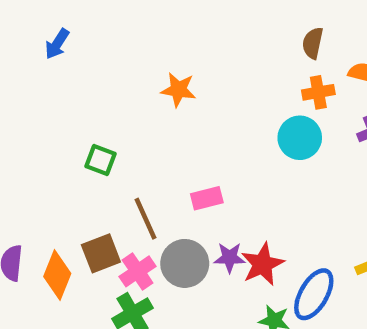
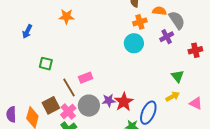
blue arrow: (57, 44) -> (27, 31), moved
orange star: (178, 90) -> (67, 17), moved
pink rectangle: (207, 198) -> (86, 78), moved

